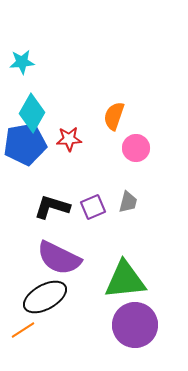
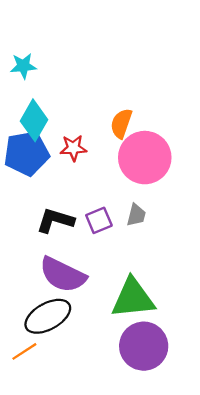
pink circle: (136, 148) -> (145, 158), size x1.8

